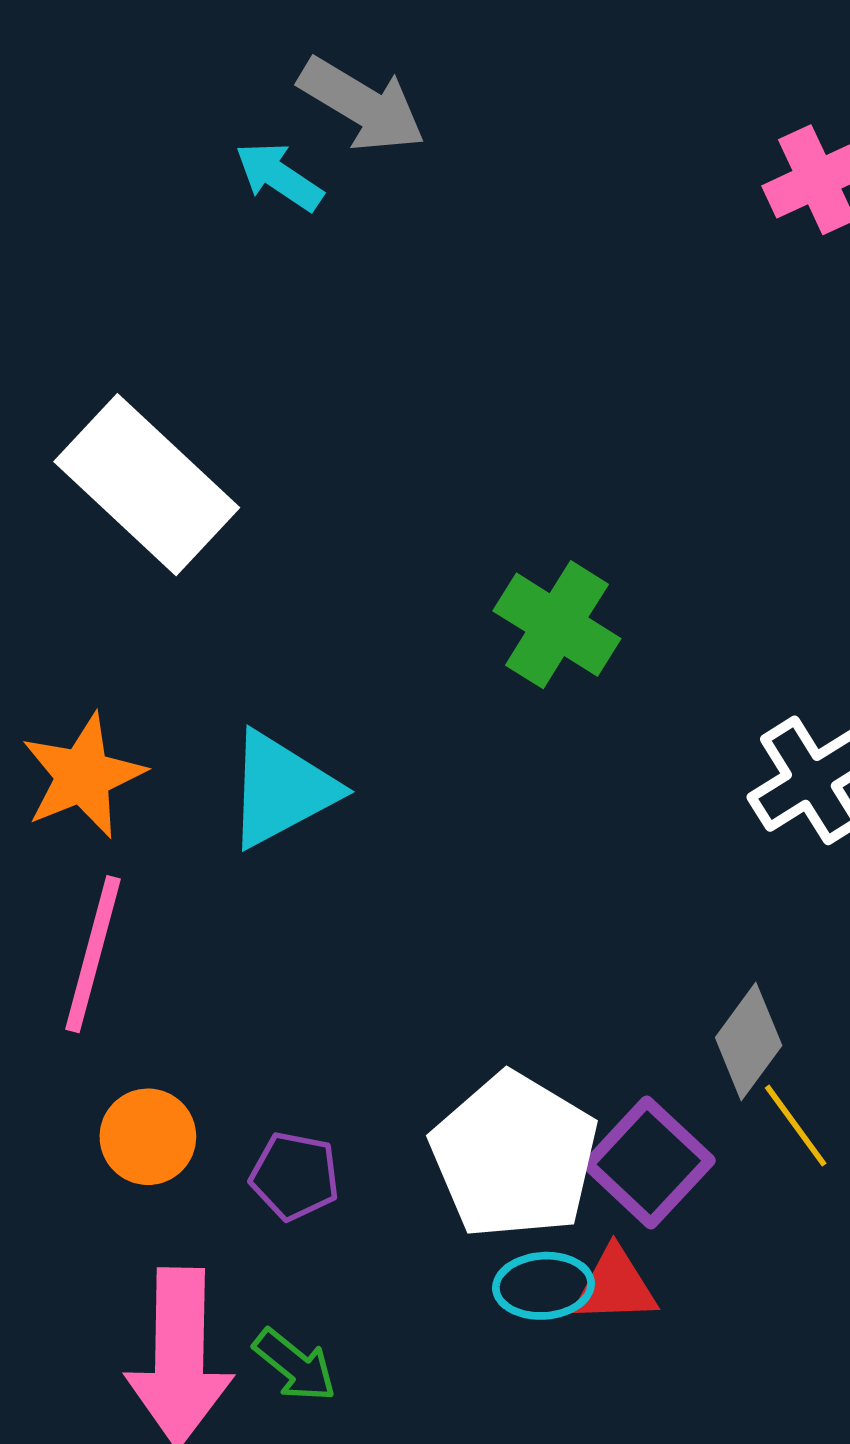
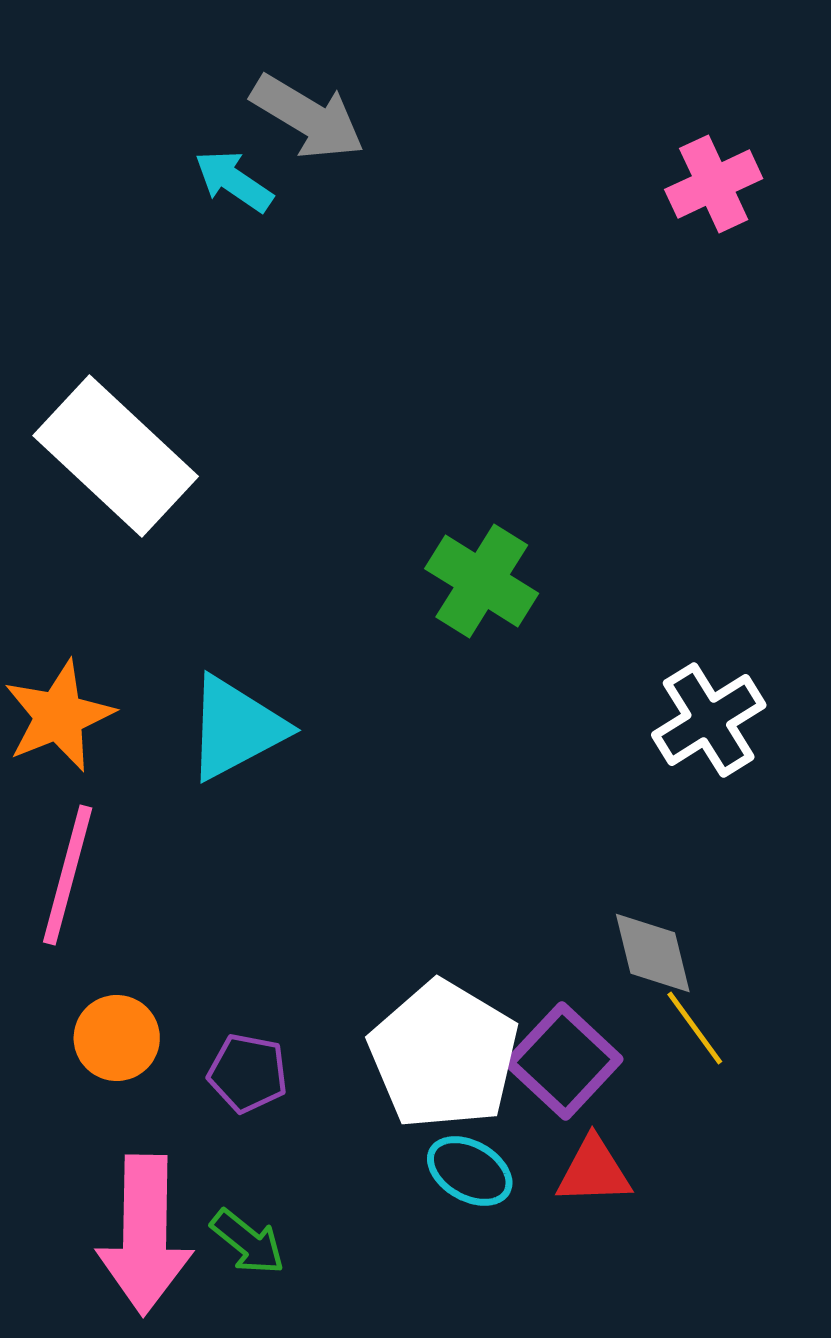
gray diamond: (749, 1042) -> (653, 953), turned -50
cyan ellipse: (543, 1286) -> (470, 1171), turned 34
red triangle: (615, 1286) -> (594, 1171), moved

